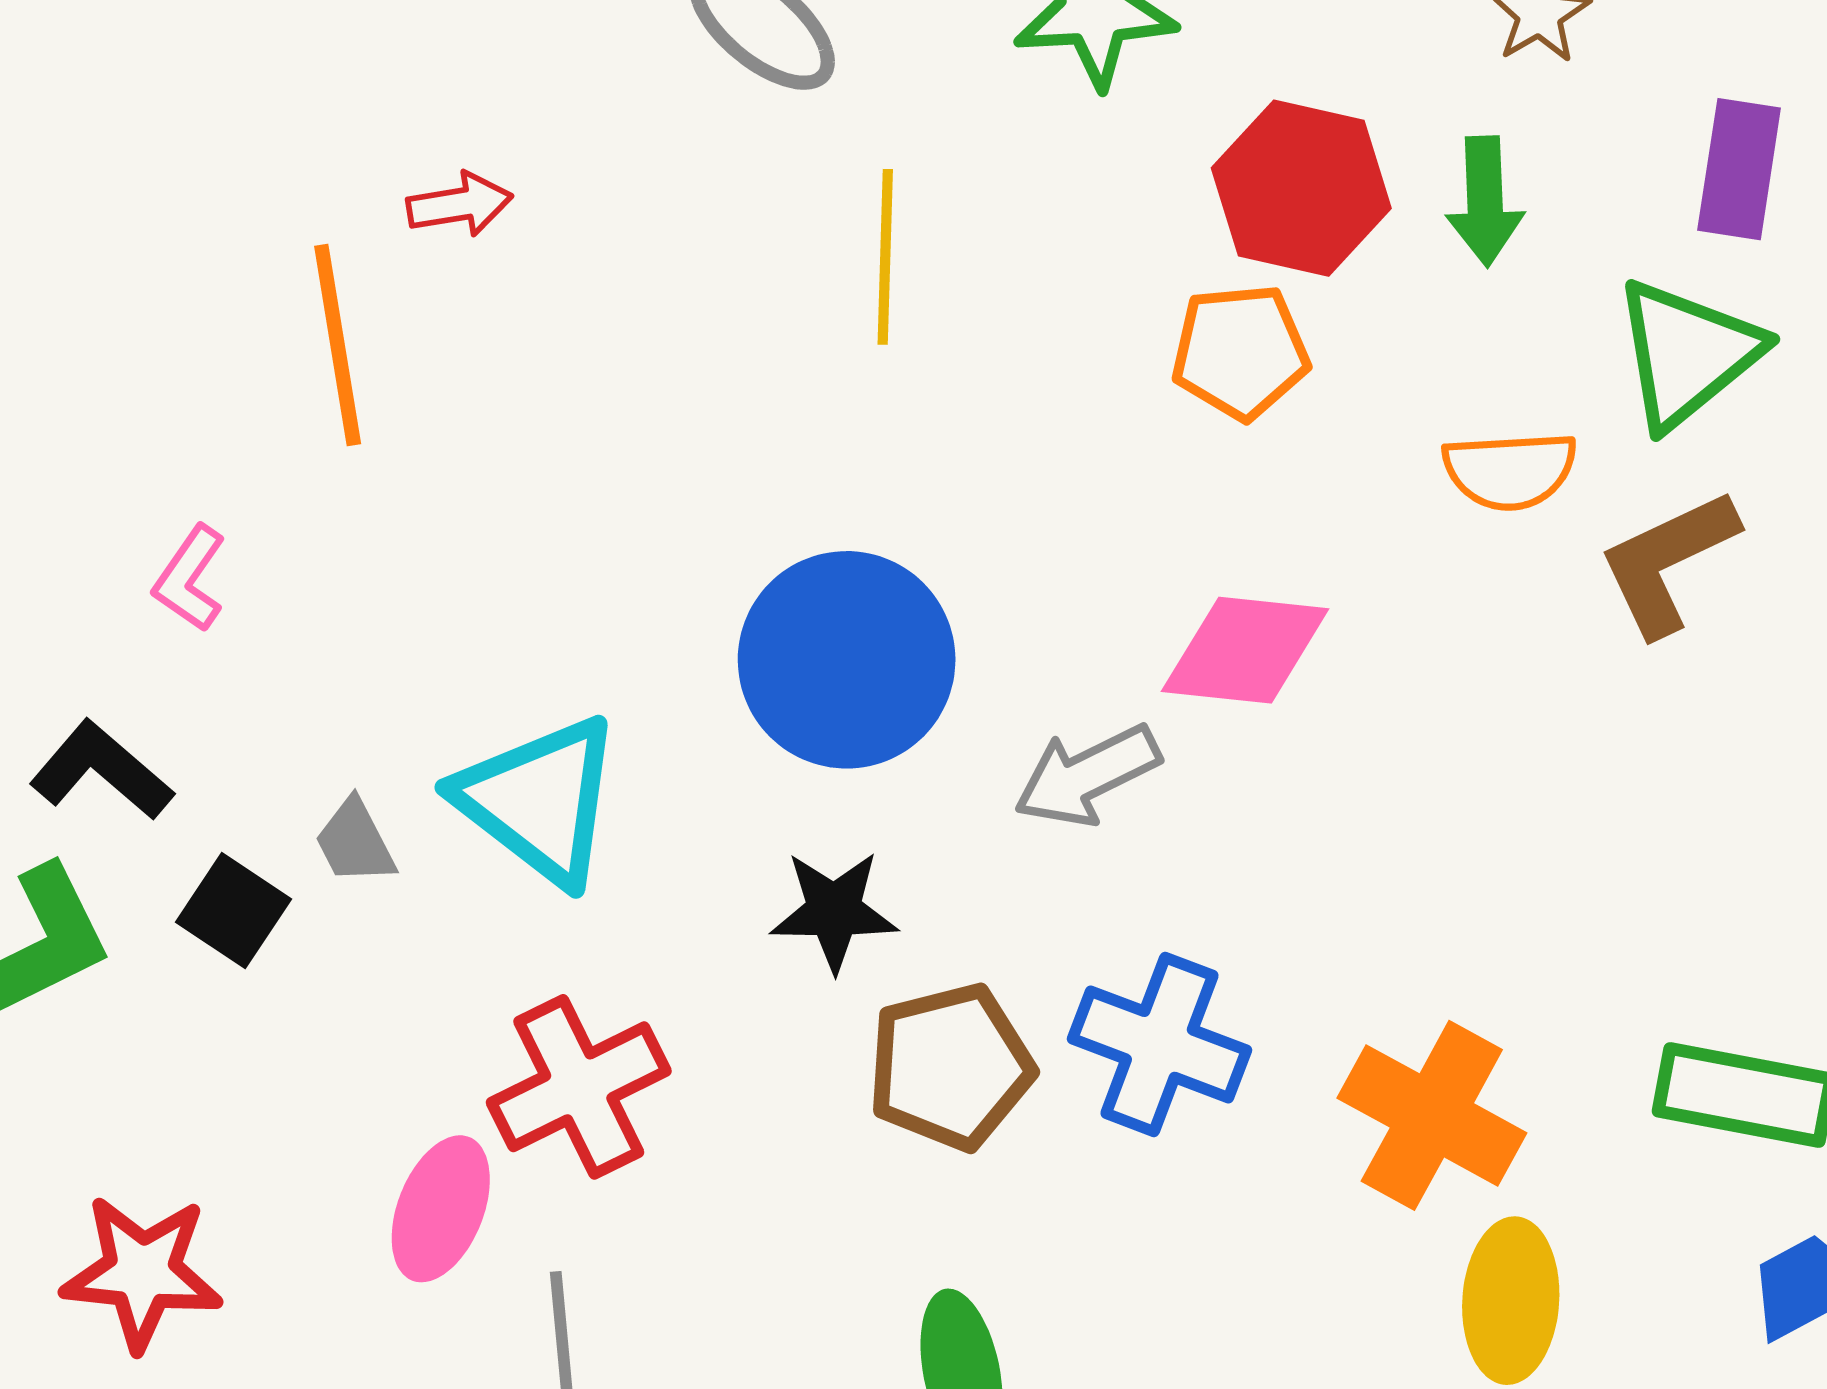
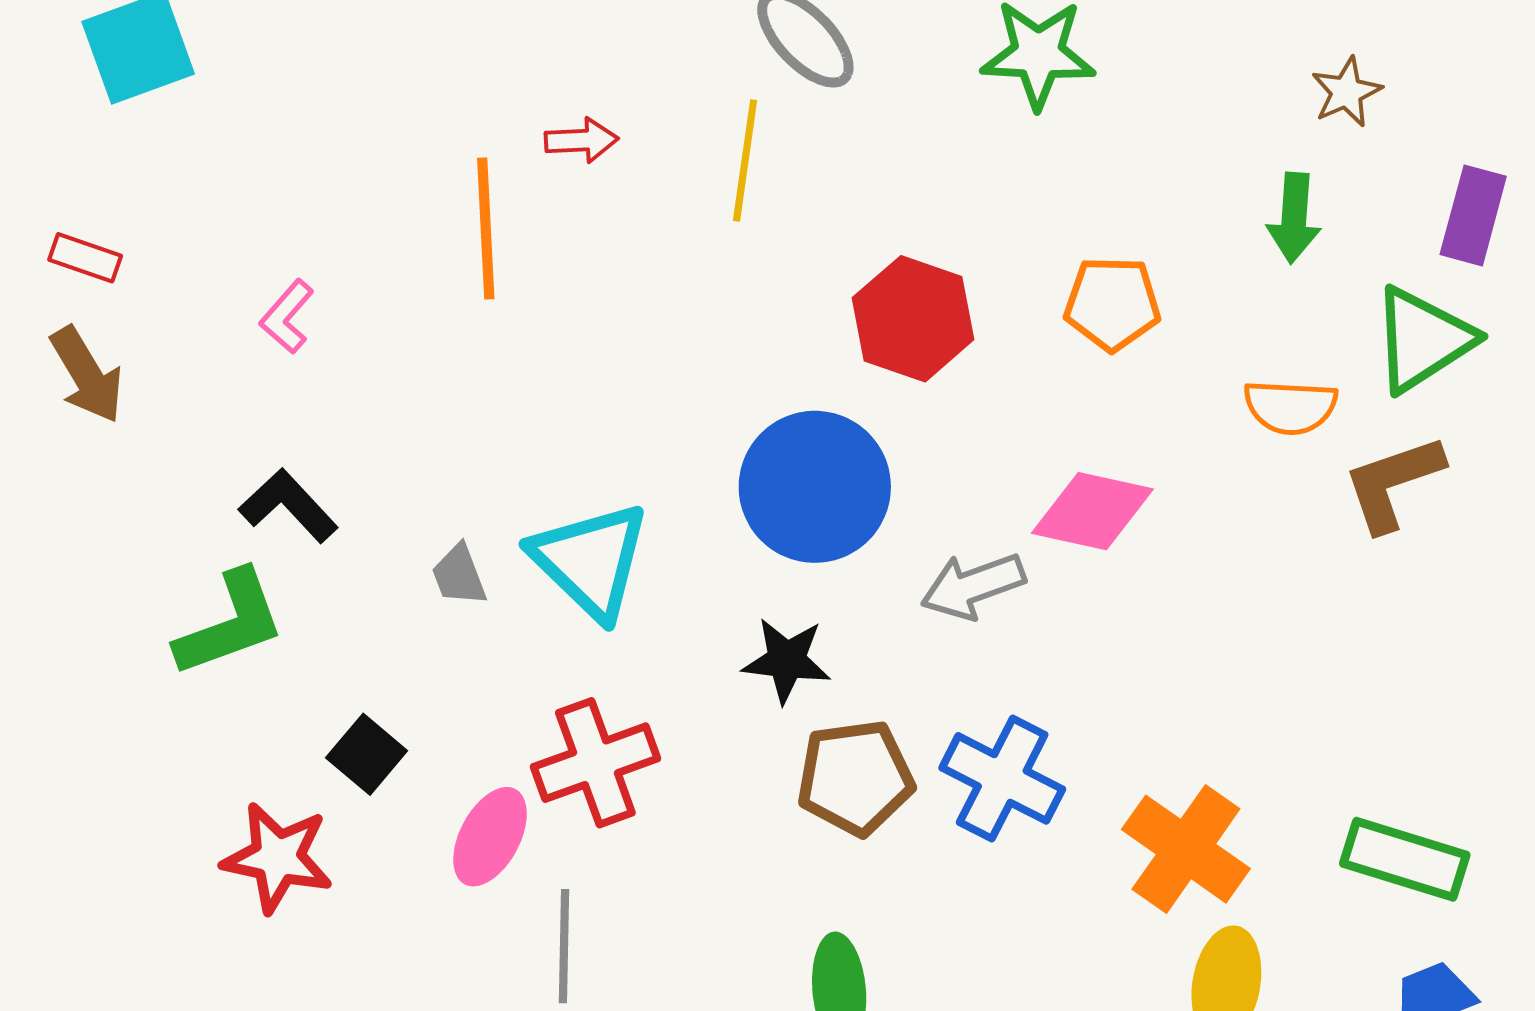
red hexagon: (1301, 188) -> (913, 319), moved
yellow line: (885, 257) -> (745, 160), moved
pink L-shape: (190, 579) -> (287, 317), moved
black square: (233, 911) -> (367, 754), moved

